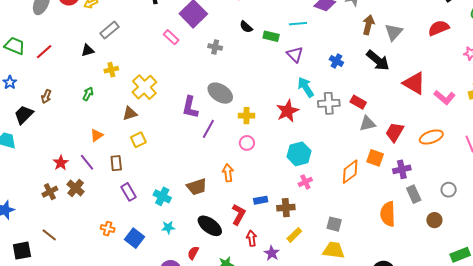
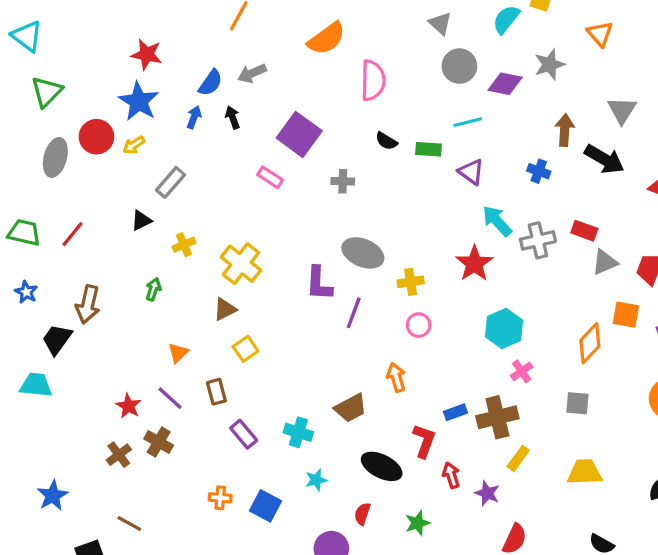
brown arrow: (368, 25) -> (565, 130), moved
brown arrow: (46, 96) -> (88, 304), size x1.6
brown cross: (286, 208) -> (497, 417), size x1.4
gray square: (334, 224) -> (577, 403), moved

